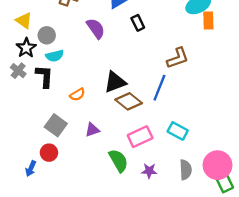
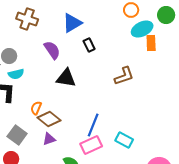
black triangle: (115, 82) -> (66, 78), moved, turned 30
blue line: (159, 88) -> (93, 125), moved
orange semicircle: (77, 95) -> (36, 108), turned 144
brown diamond: (129, 101) -> (49, 119), moved

